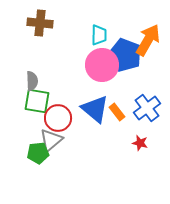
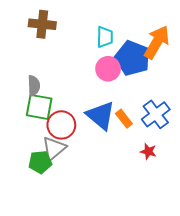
pink circle: (102, 65) -> (108, 69), size x0.7

